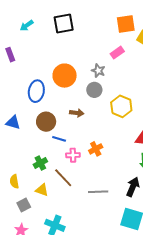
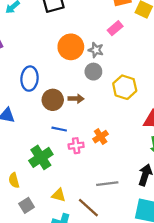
orange circle: (65, 76) -> (71, 47), moved
brown circle: (46, 122) -> (53, 100), moved
green cross: (40, 163) -> (41, 157), size x1.5
brown line: (63, 178) -> (88, 208), moved
yellow triangle: (42, 190) -> (59, 195), moved

